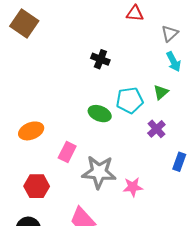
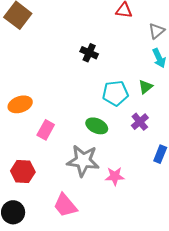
green ellipse: (100, 114) -> (97, 126), moved
orange ellipse: (31, 131) -> (20, 104), moved
pink rectangle: (67, 152) -> (46, 130), moved

